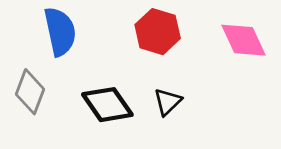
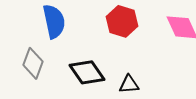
black triangle: (168, 102) -> (129, 84), moved, turned 40

